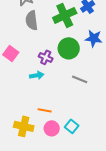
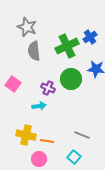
gray line: (80, 79) -> (82, 135), moved
yellow cross: (24, 126) -> (26, 135), moved
pink circle: (52, 128) -> (39, 159), moved

